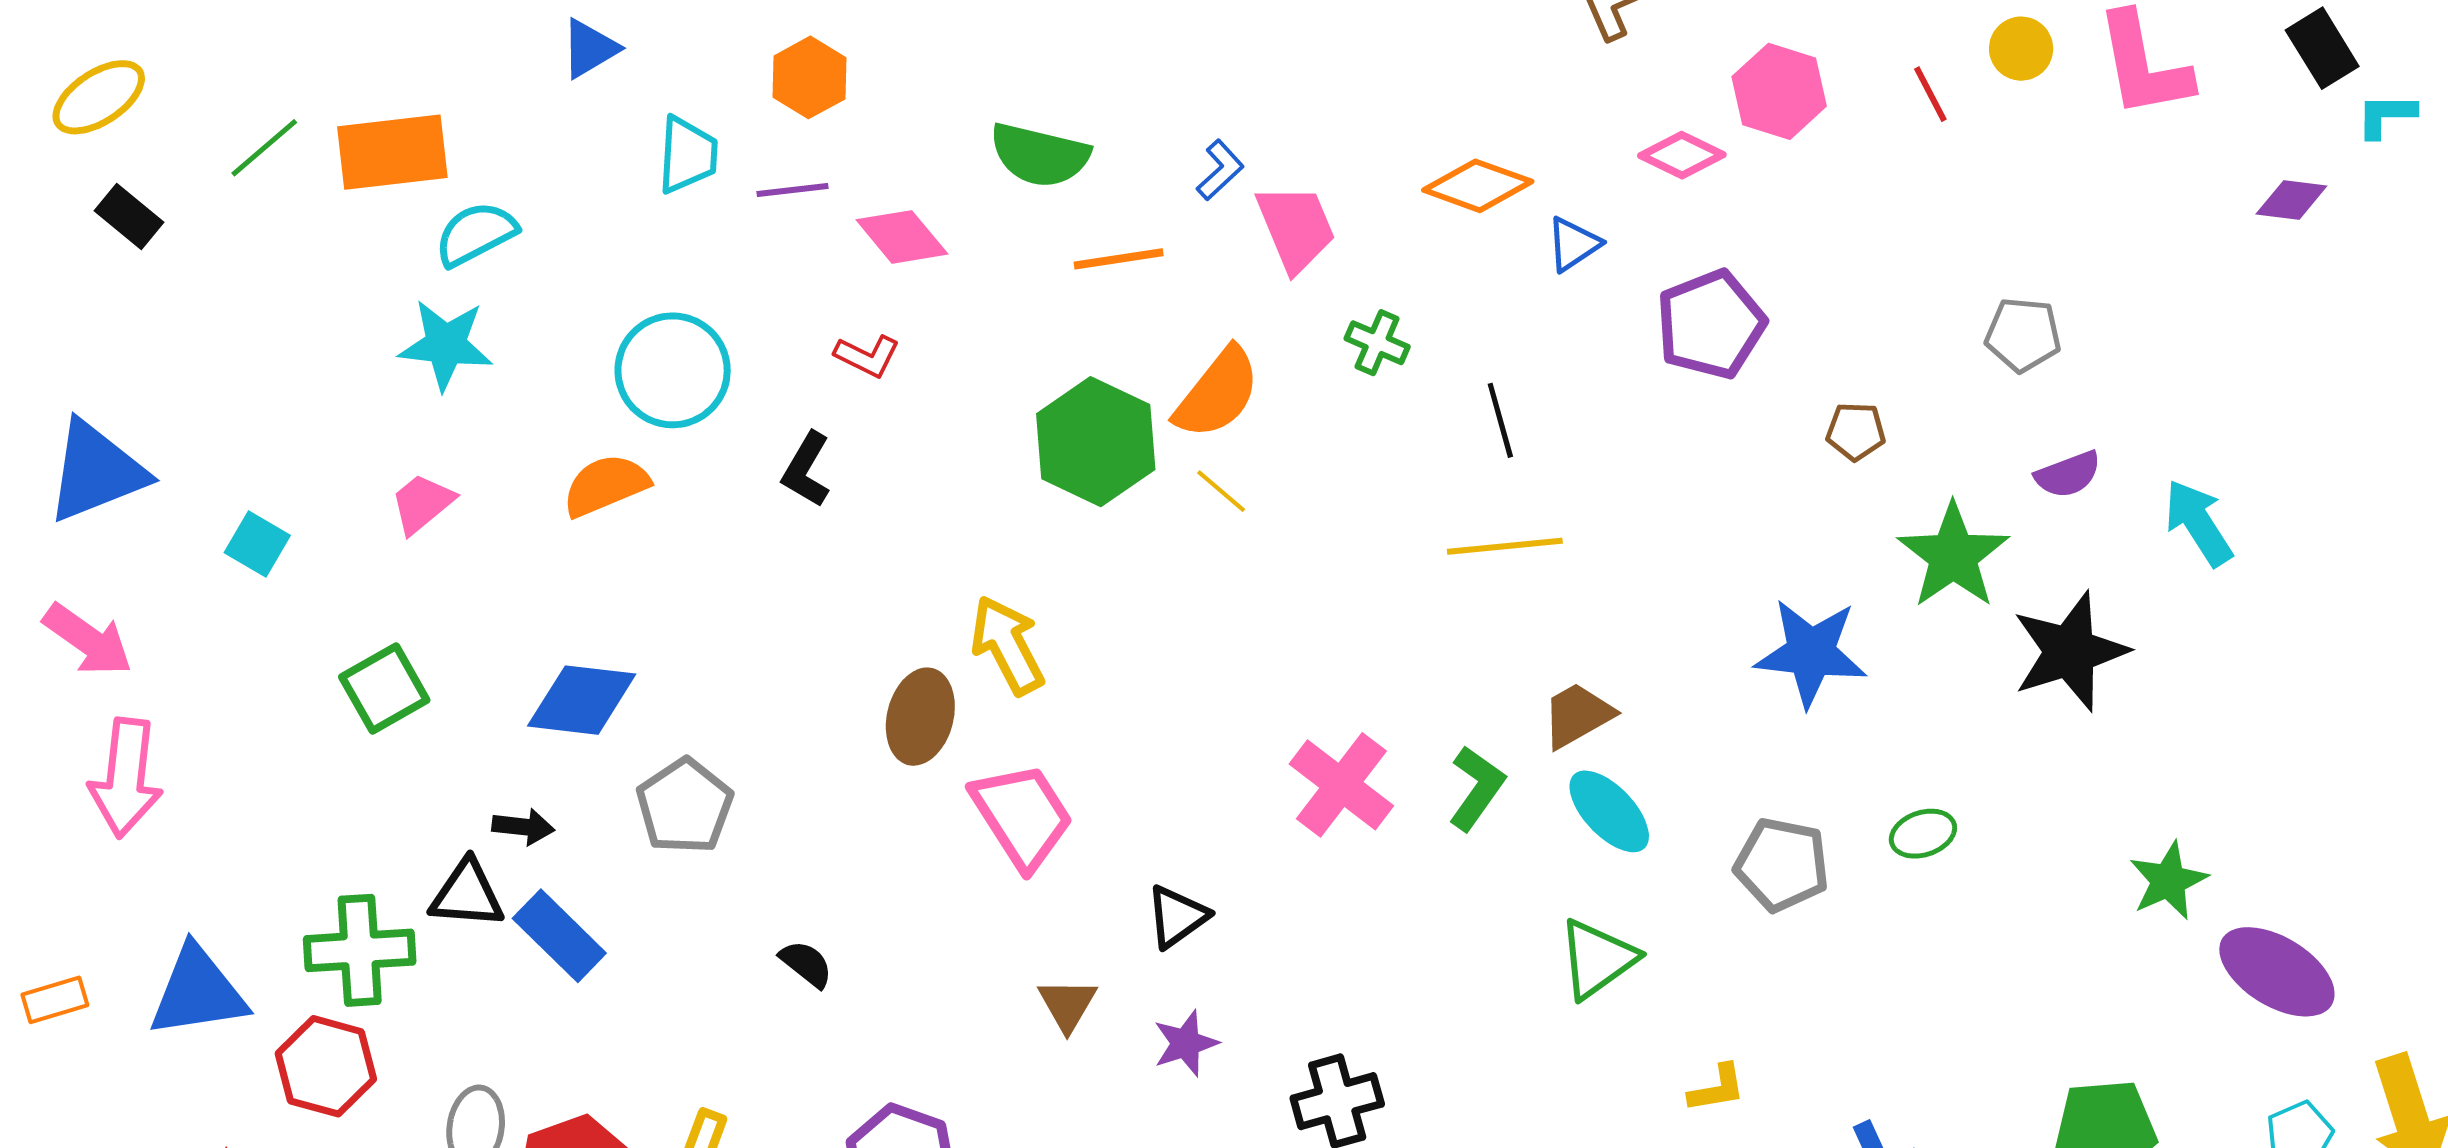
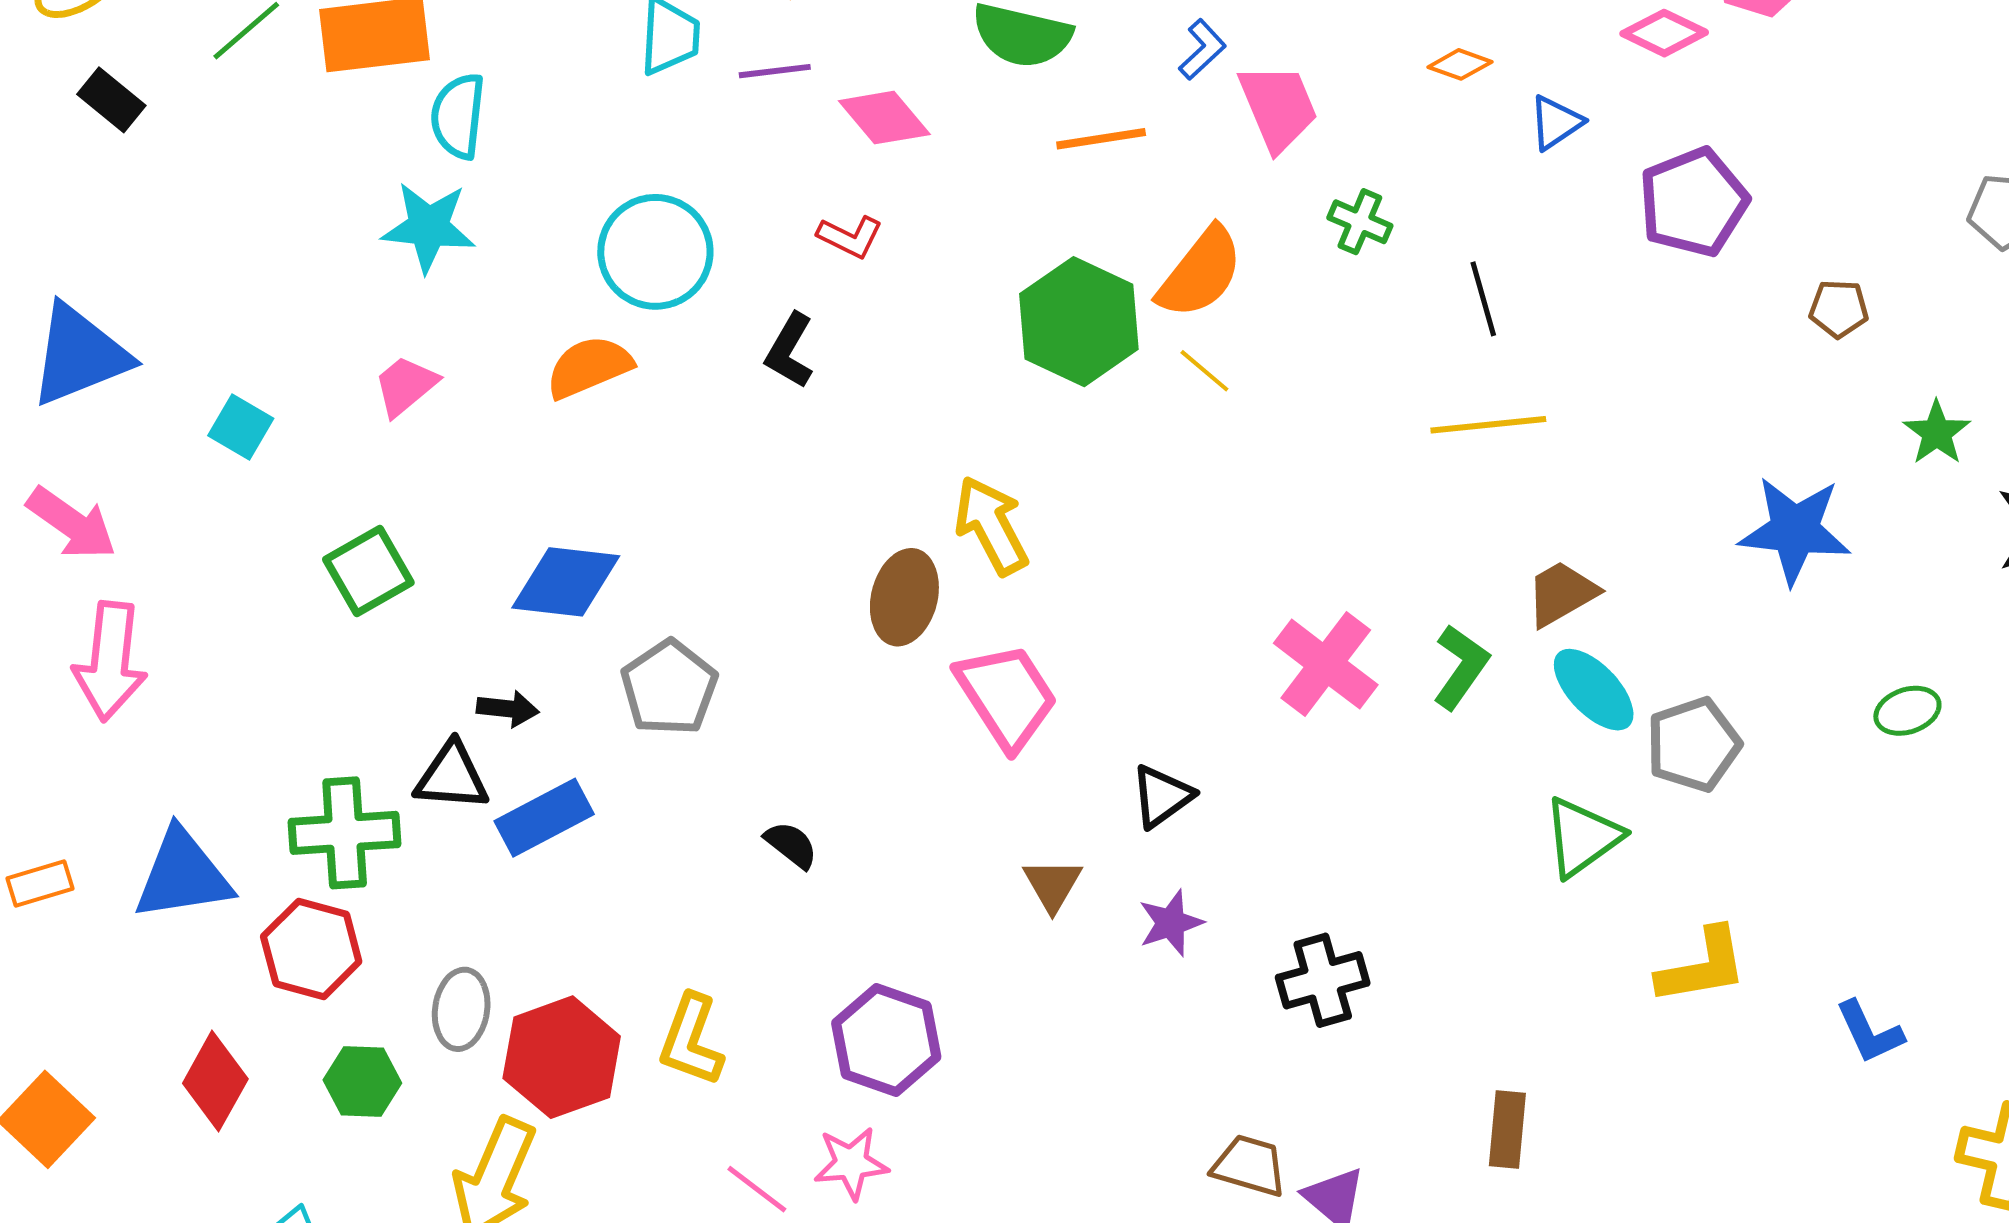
orange diamond: (1478, 186) -> (1460, 64), size x0.6
cyan semicircle: (476, 234) -> (458, 116), turned -56
green star: (1953, 556) -> (1937, 433), size x0.6
gray pentagon: (1782, 865) -> (1693, 744), moved, turned -30
blue rectangle: (559, 936) -> (544, 818), turned -72
yellow L-shape: (1717, 1088) -> (1702, 966), size x1.6

